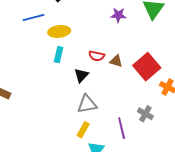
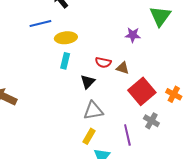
purple star: (118, 15) -> (133, 35), moved
red square: (147, 67) -> (142, 91), moved

